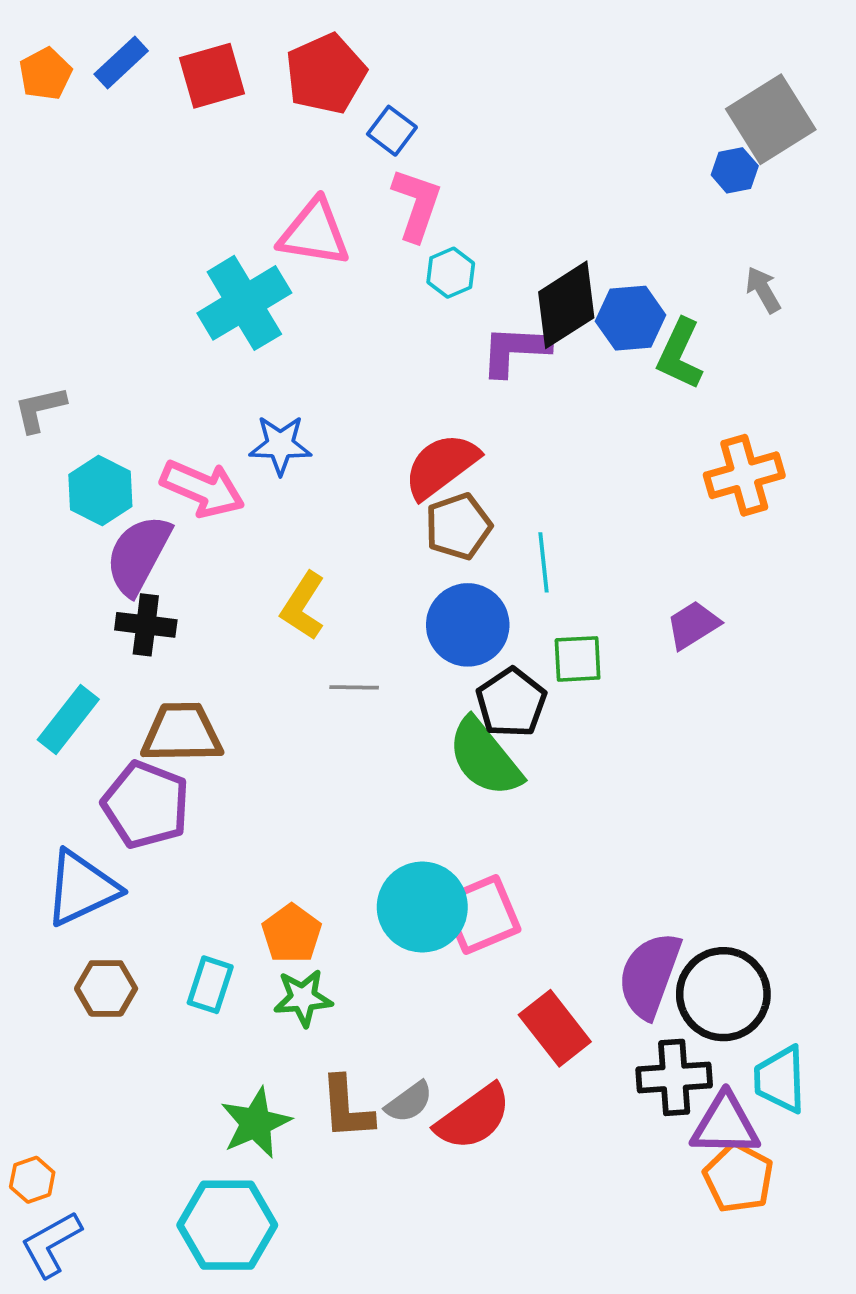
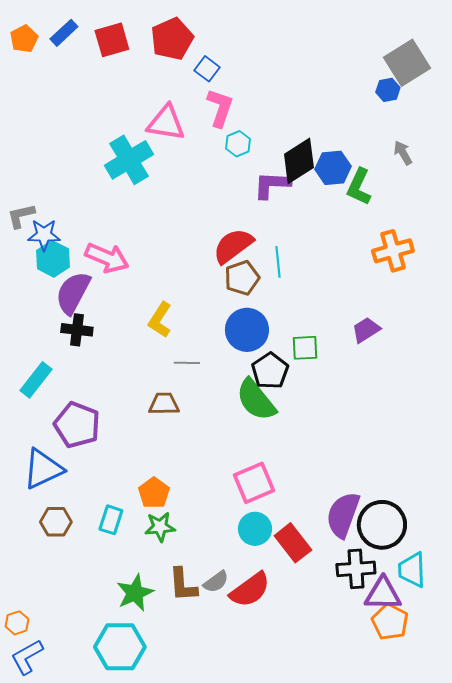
blue star: (280, 445) -> (44, 235), moved
cyan line: (543, 562) -> (278, 262), moved
brown trapezoid: (182, 733) -> (164, 404), moved, size x0.7
cyan circle: (422, 907) -> (255, 529), moved, size x0.7

